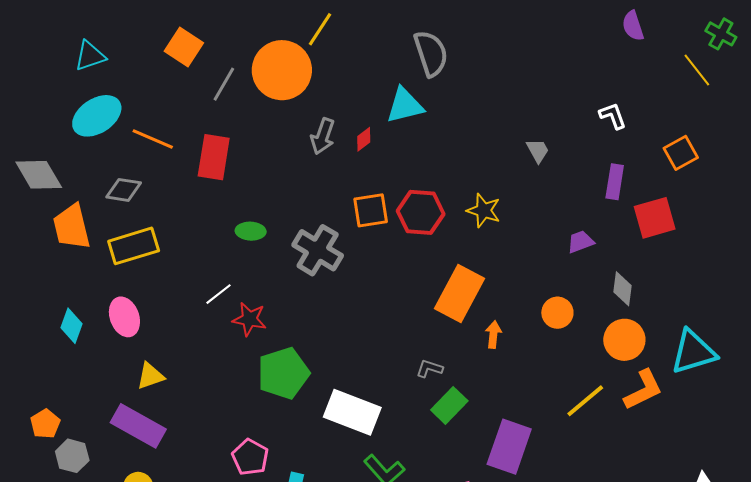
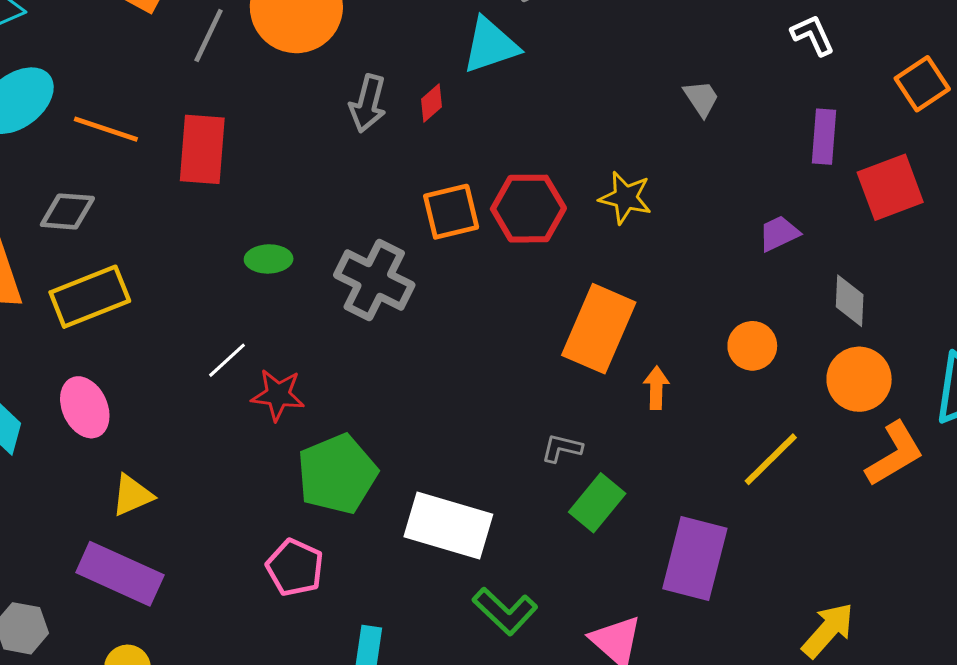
yellow line: (585, 401) -> (771, 459), moved
pink pentagon: (250, 457) -> (295, 567), moved

